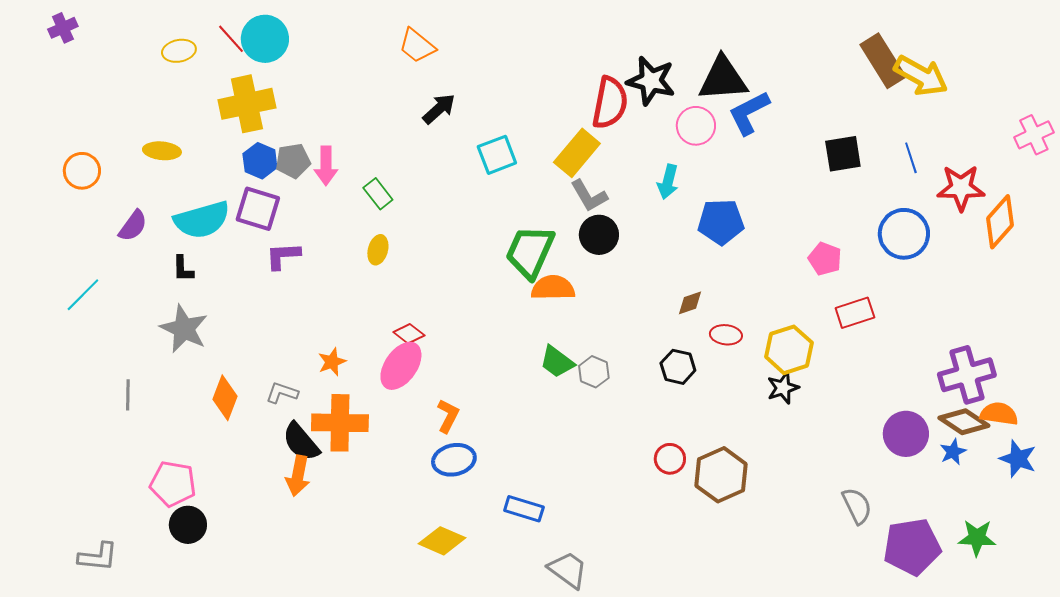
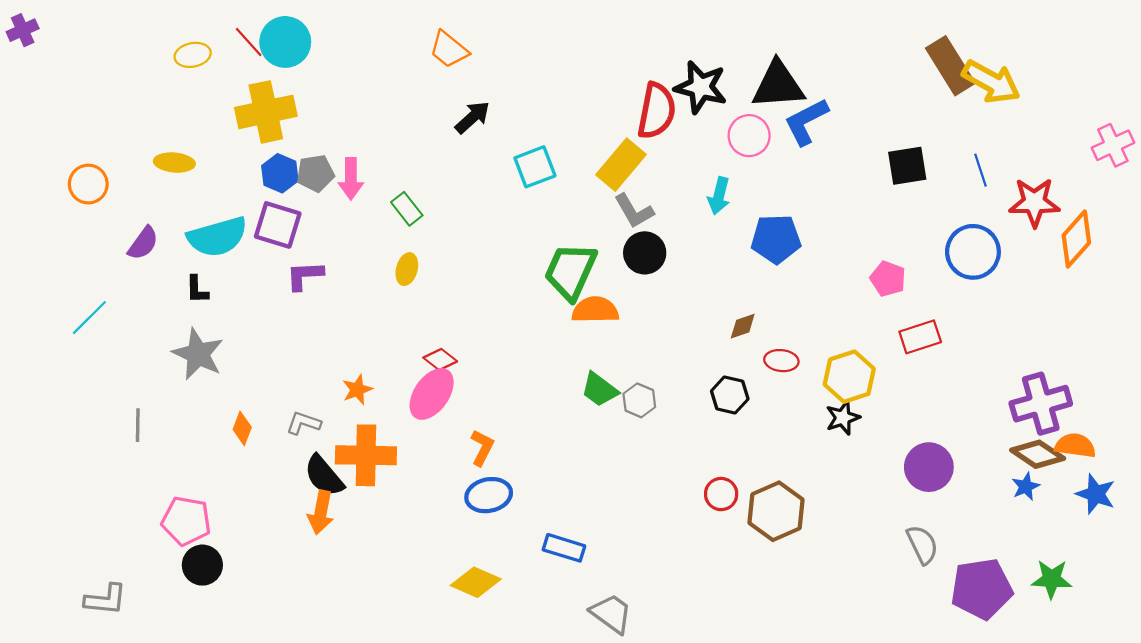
purple cross: (63, 28) -> (23, 30), moved
orange diamond: (225, 398) -> (242, 428), size x0.7
purple circle: (906, 434) -> (929, 467), moved

